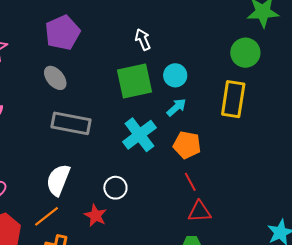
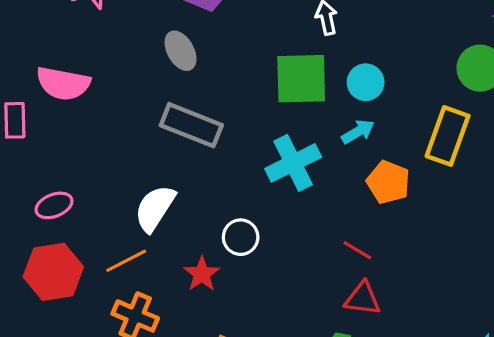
orange pentagon: (187, 145) -> (388, 182), moved
red line: (190, 182) -> (357, 250), turned -42

